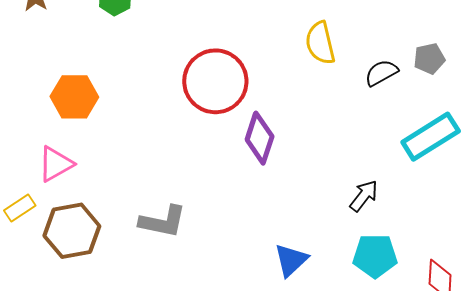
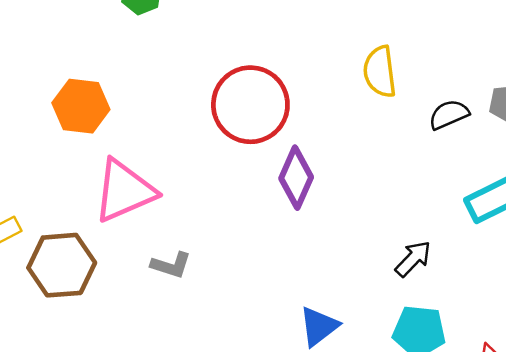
pink triangle: (56, 164) -> (124, 191), moved, size x1.5
gray L-shape: (163, 222) -> (171, 265), size x0.7

